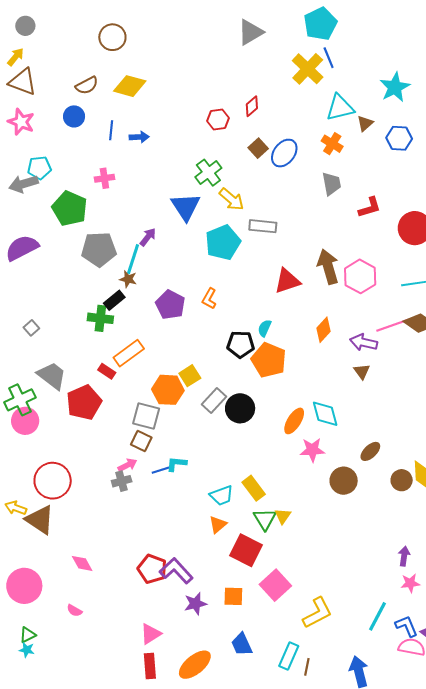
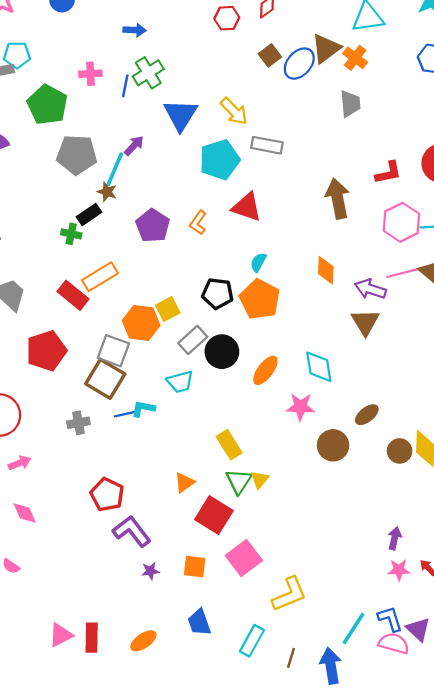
brown triangle: (365, 123) -> (326, 48), moved, size x1.6
blue line: (111, 130) -> (125, 86), moved
green cross: (208, 173) -> (148, 73), moved
red L-shape: (370, 207) -> (388, 173), moved
pink hexagon: (360, 276) -> (401, 222), moved
red triangle: (287, 281) -> (247, 207), moved, turned 32
green cross: (100, 318) -> (71, 234), size x0.7
orange diamond: (323, 330) -> (326, 270), turned -45
black pentagon: (241, 344) -> (218, 294), moved
red rectangle: (107, 371) -> (73, 295), size x1.5
brown triangle: (362, 371) -> (365, 322), size x1.5
red pentagon: (84, 402) -> (46, 351), moved
orange ellipse: (294, 421) -> (265, 370), moved
brown square: (141, 441) -> (105, 379), size x1.6
pink arrow: (127, 465) -> (20, 463), moved
cyan trapezoid: (222, 495) -> (180, 382), moved
red pentagon: (152, 569) -> (107, 495), moved
purple star: (195, 604) -> (150, 571), size x0.7
cyan line: (378, 616) -> (353, 628), moved
pink triangle: (151, 634) -> (61, 635), moved
orange ellipse: (195, 665) -> (143, 641), size x0.7
brown line: (307, 667) -> (291, 658), moved

